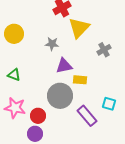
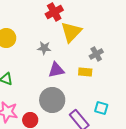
yellow rectangle: (80, 80) -> (85, 72), moved

